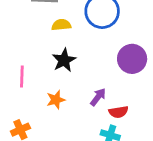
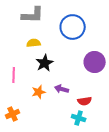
yellow semicircle: (61, 25) -> (34, 43), moved
purple arrow: (98, 97) -> (62, 89), moved, turned -112

